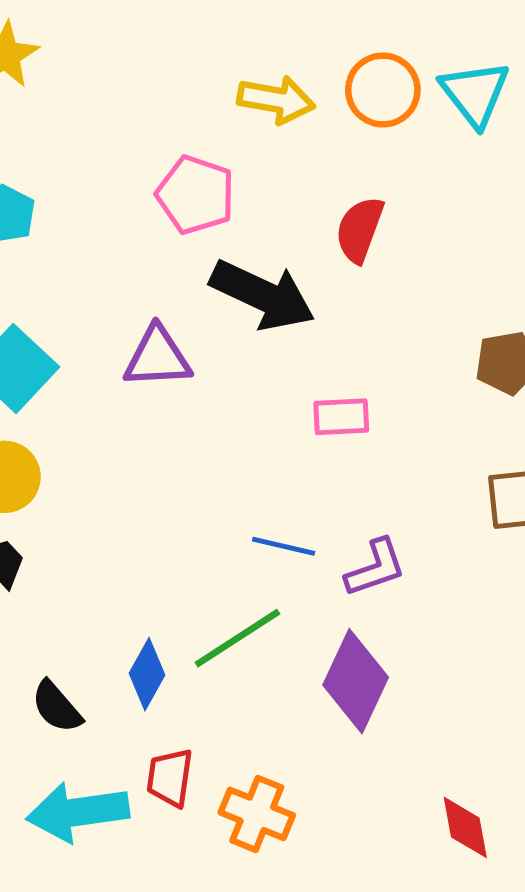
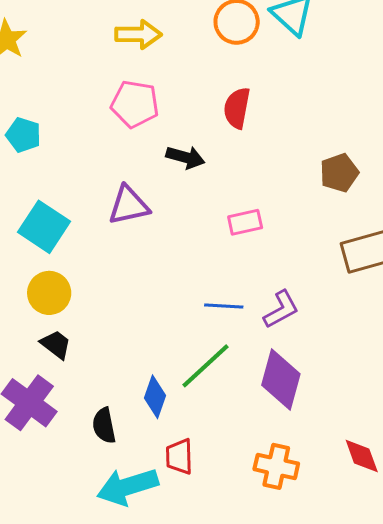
yellow arrow: (276, 100) -> (138, 34), moved
black arrow: (263, 295) -> (185, 157), size x0.6
black semicircle: (57, 707) -> (104, 426), turned 39
orange cross: (257, 814) -> (276, 466), moved

